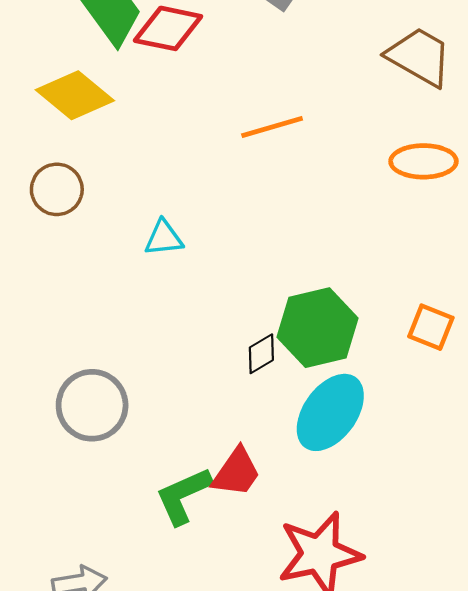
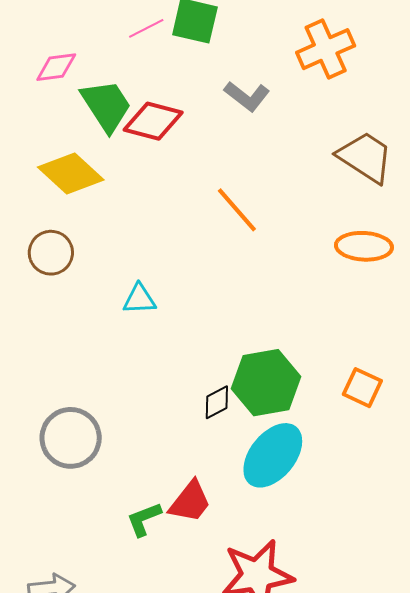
orange line: (272, 127) -> (237, 210), turned 62
green L-shape: (183, 496) -> (144, 519), size x0.7

